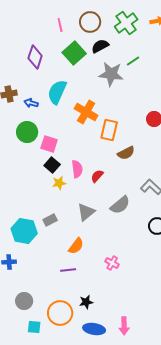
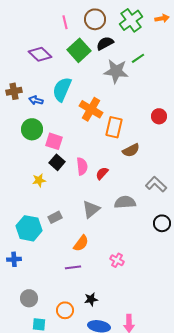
purple diamond: (35, 57) -> (40, 54), turned -65
yellow star: (59, 183) -> (39, 180), moved
gray semicircle: (120, 205) -> (125, 202), turned -145
orange circle: (60, 313) -> (65, 310), size x0.7

